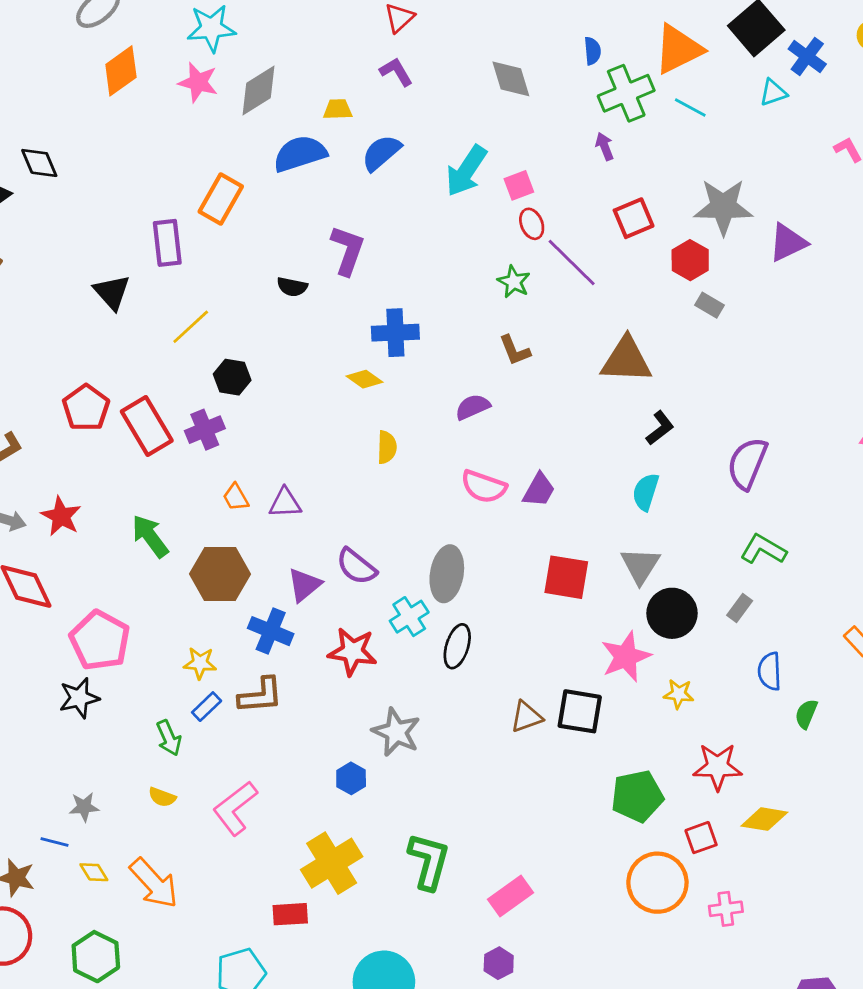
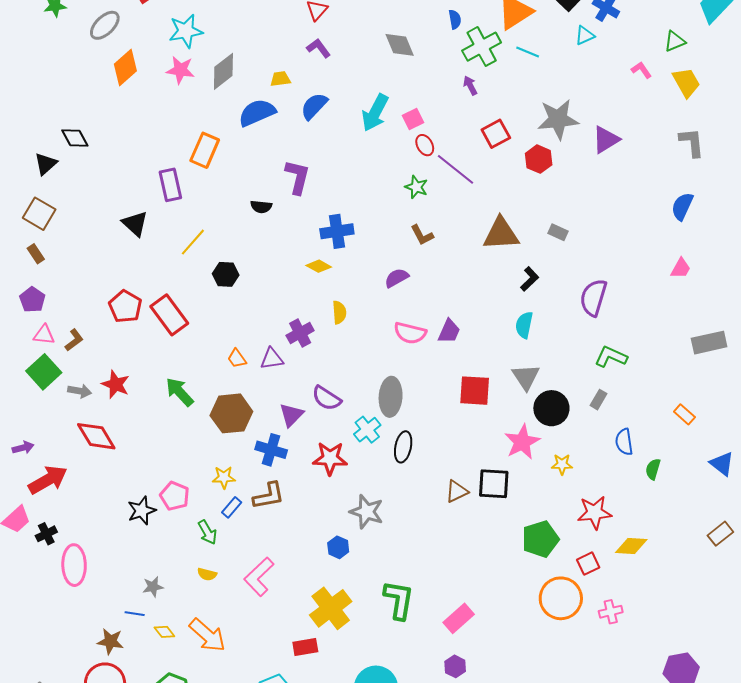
gray rectangle: (709, 305) -> (558, 232), moved
purple cross: (205, 430) -> (300, 333), moved
pink pentagon: (100, 640) -> (175, 496), moved, size x0.7

